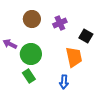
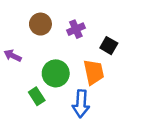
green circle: (31, 54) -> (56, 73), moved
blue arrow: (64, 82) -> (81, 104), size x1.5

